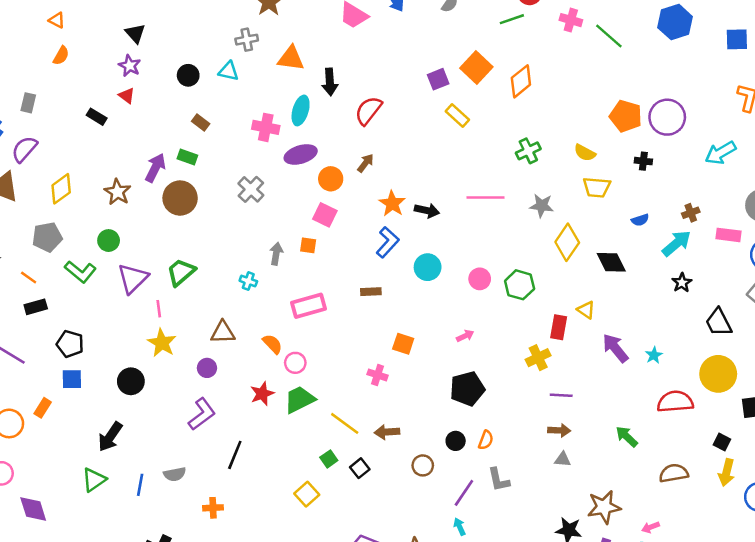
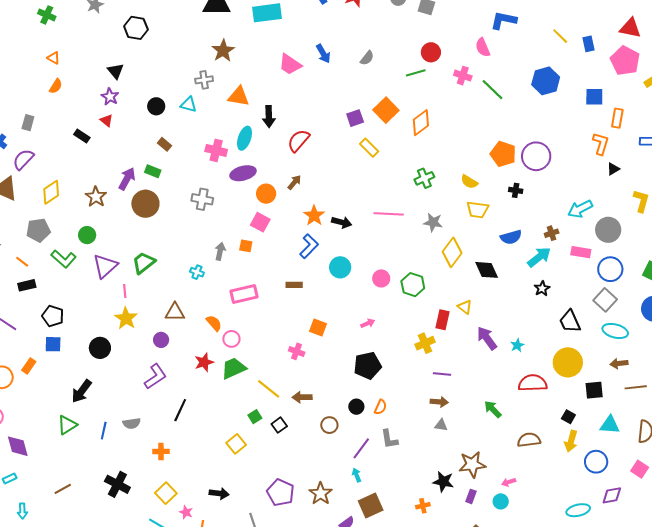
cyan arrow: (721, 153) -> (580, 209), moved
gray cross: (251, 189) -> (202, 199), turned -35
blue semicircle: (640, 220) -> (511, 237), size x1.5

